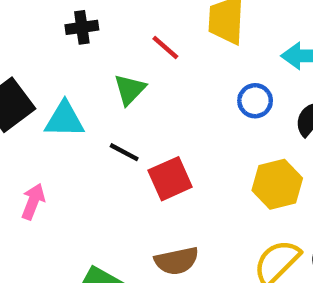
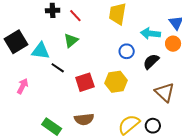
red line: (165, 48) -> (75, 16), moved
black line: (124, 152) -> (58, 68), moved
yellow hexagon: (277, 184) -> (116, 82), moved

